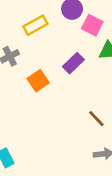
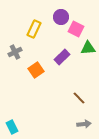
yellow rectangle: (35, 25) -> (34, 29), turned -36

